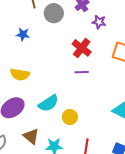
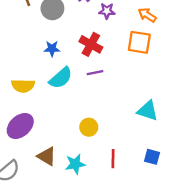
blue star: (23, 34) -> (52, 49), moved
cyan semicircle: (48, 103) -> (61, 78), moved

